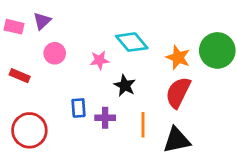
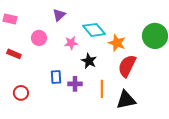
purple triangle: (42, 21) -> (59, 15), moved
orange star: (178, 57) -> (117, 43), moved
red circle: (29, 130) -> (21, 93), size x0.6

